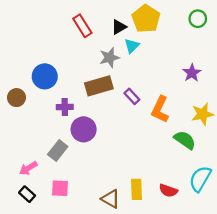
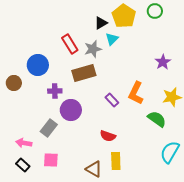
green circle: (198, 19) -> (155, 11), moved
red rectangle: (82, 26) -> (70, 44), moved
purple rectangle: (132, 96) -> (112, 100), moved
pink arrow: (28, 168) -> (24, 143), turned 42
red semicircle: (168, 191) -> (108, 136), moved

